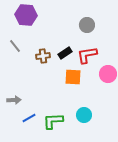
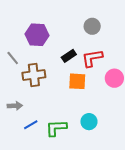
purple hexagon: (26, 15) -> (37, 35), moved
gray line: (15, 46) -> (13, 58), moved
brown cross: (43, 56) -> (34, 75), moved, size x1.5

